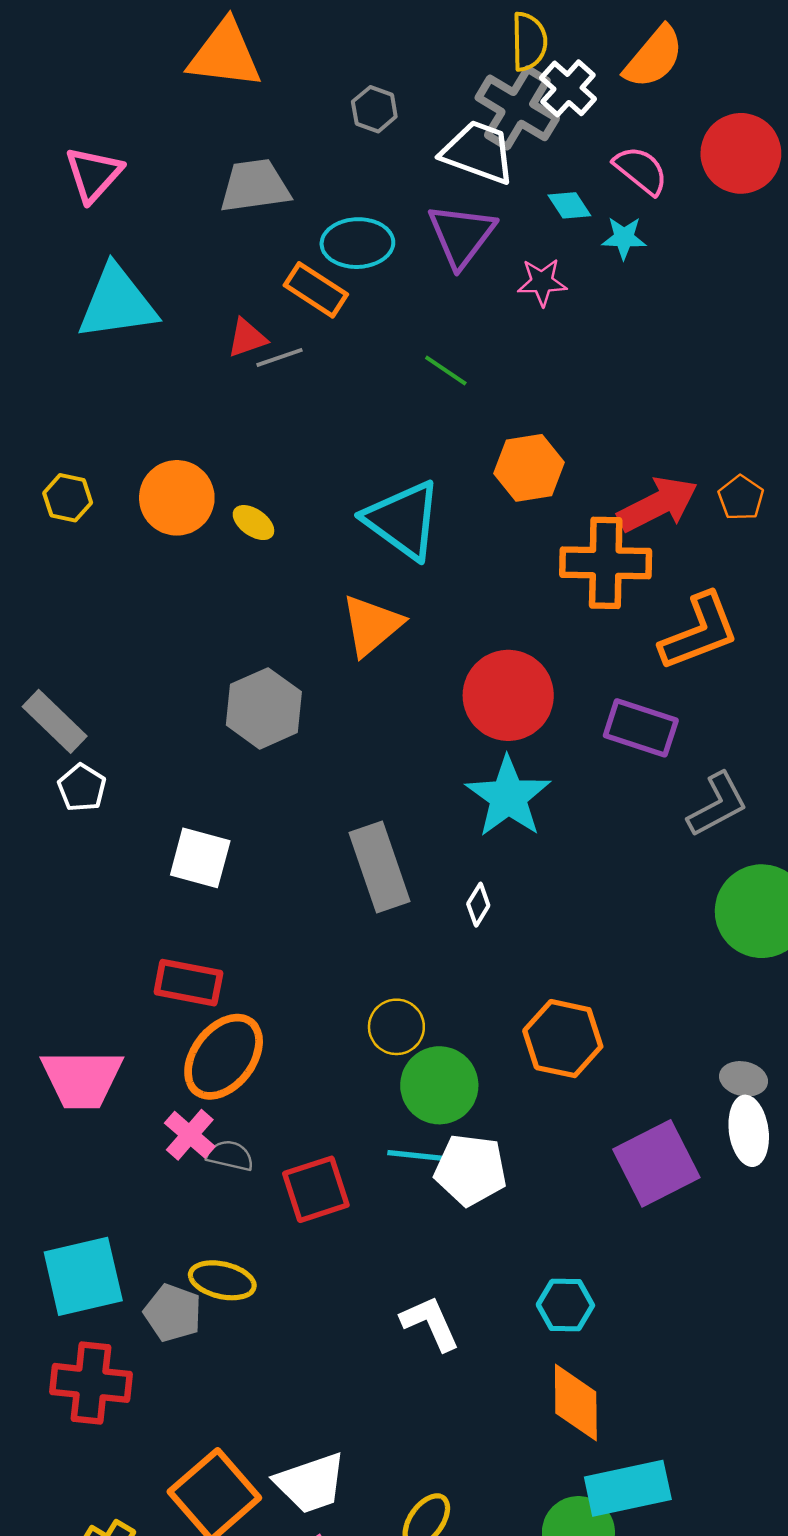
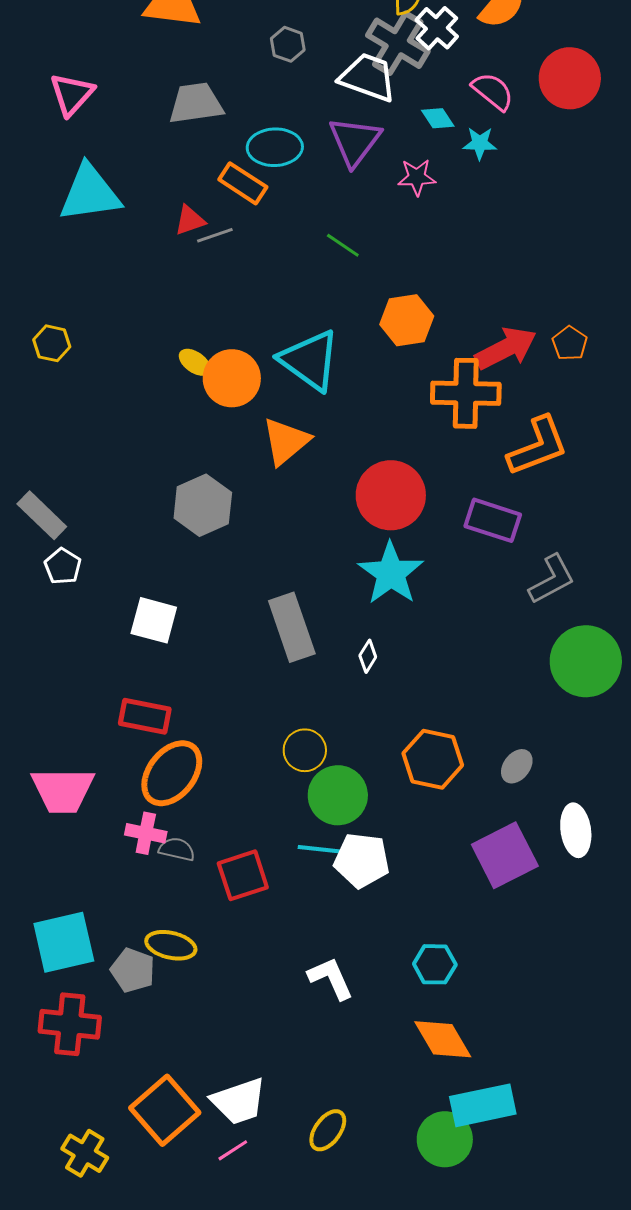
orange circle: (177, 498) -> (232, 378), moved
gray ellipse: (743, 1079) -> (517, 766), moved, turned -64
pink cross: (190, 1135) -> (146, 833), turned -30
orange diamond: (576, 1402) -> (443, 1039), turned -30

